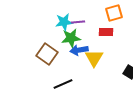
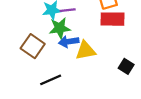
red rectangle: (106, 32) -> (113, 19), moved, size x1.5
yellow triangle: (94, 58) -> (86, 51), turned 48

